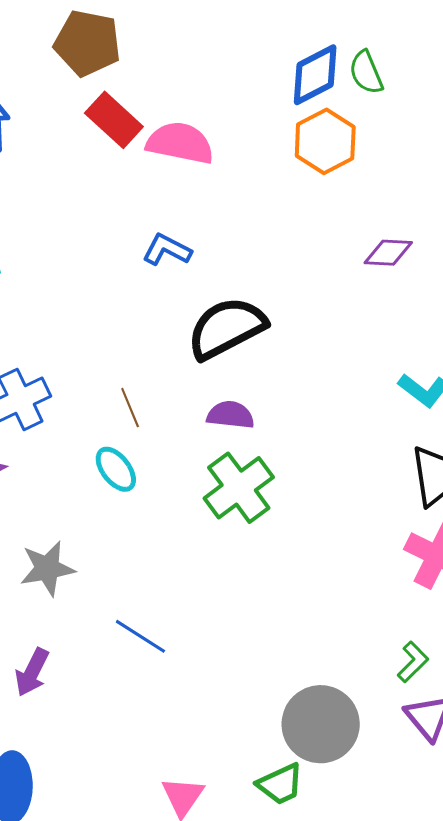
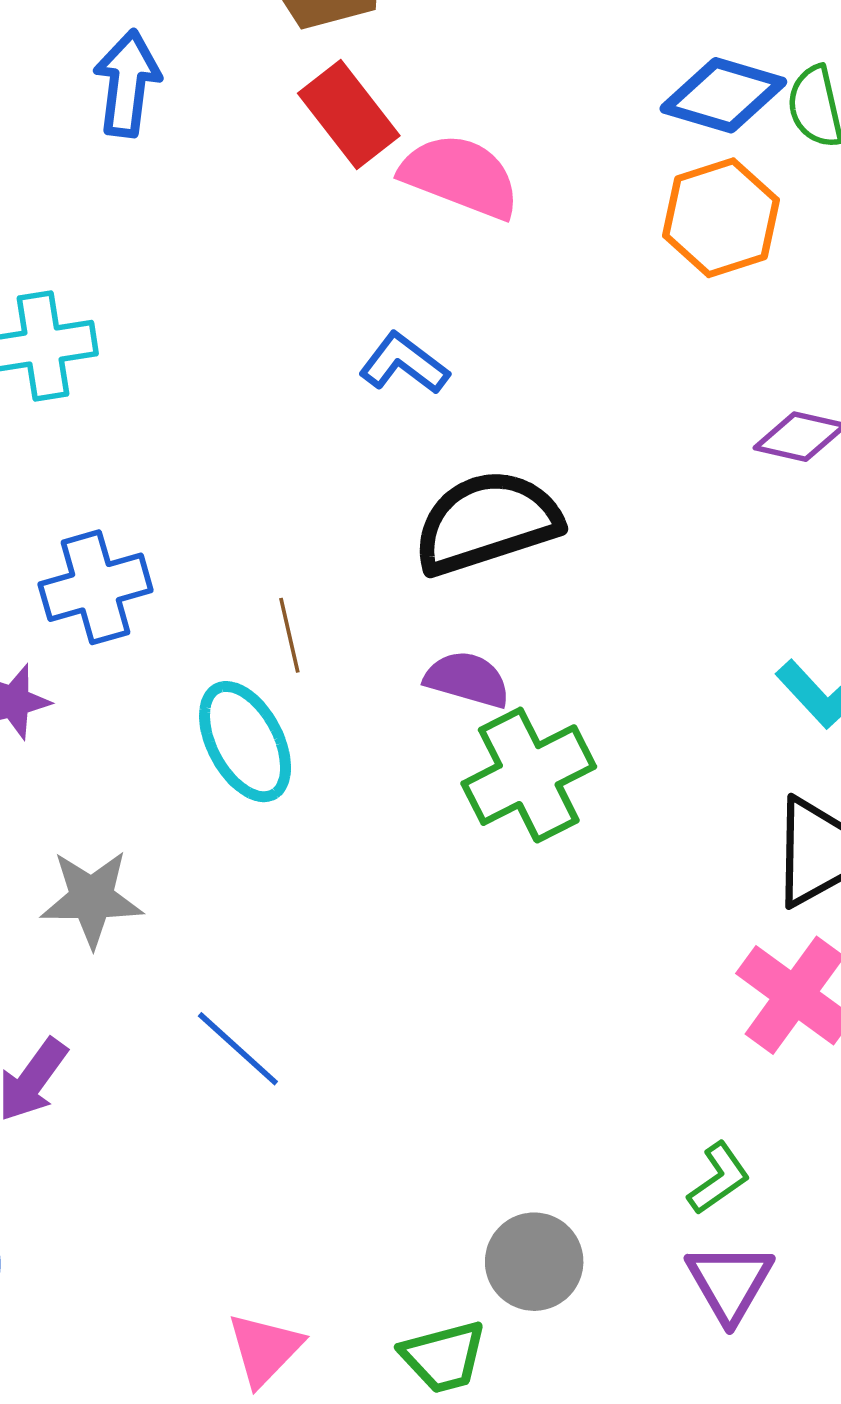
blue diamond: (315, 75) -> (723, 95), turned 34
cyan ellipse: (116, 469) -> (245, 742), size x1.4
green cross: (239, 488) -> (529, 775), moved
gray circle: (321, 724) -> (534, 1262), size x0.7

